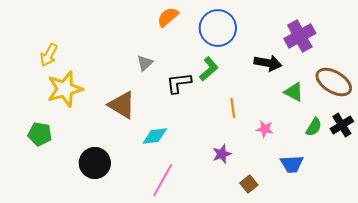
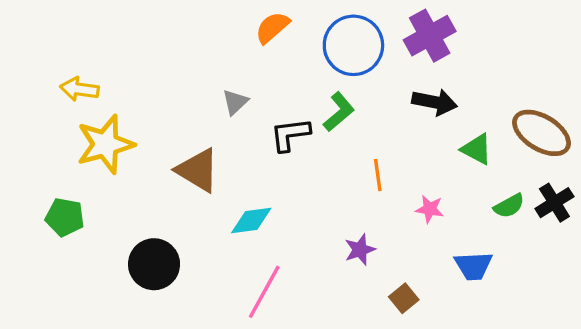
purple cross: (300, 36) -> (430, 36), moved
yellow arrow: (49, 55) -> (79, 89), turned 70
green semicircle: (314, 127) -> (509, 206), turned 30

